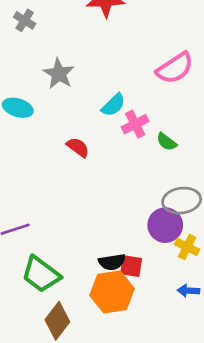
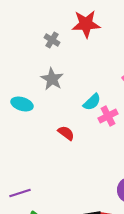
gray cross: (25, 20) -> (52, 40), moved

